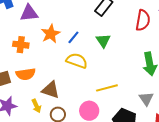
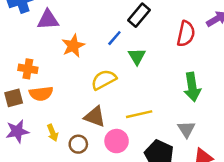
blue line: (73, 37) -> (114, 38), moved
orange cross: (21, 45) -> (28, 69), moved
yellow semicircle: (77, 61) -> (104, 80), turned -50
brown triangle: (51, 90) -> (95, 117), moved

